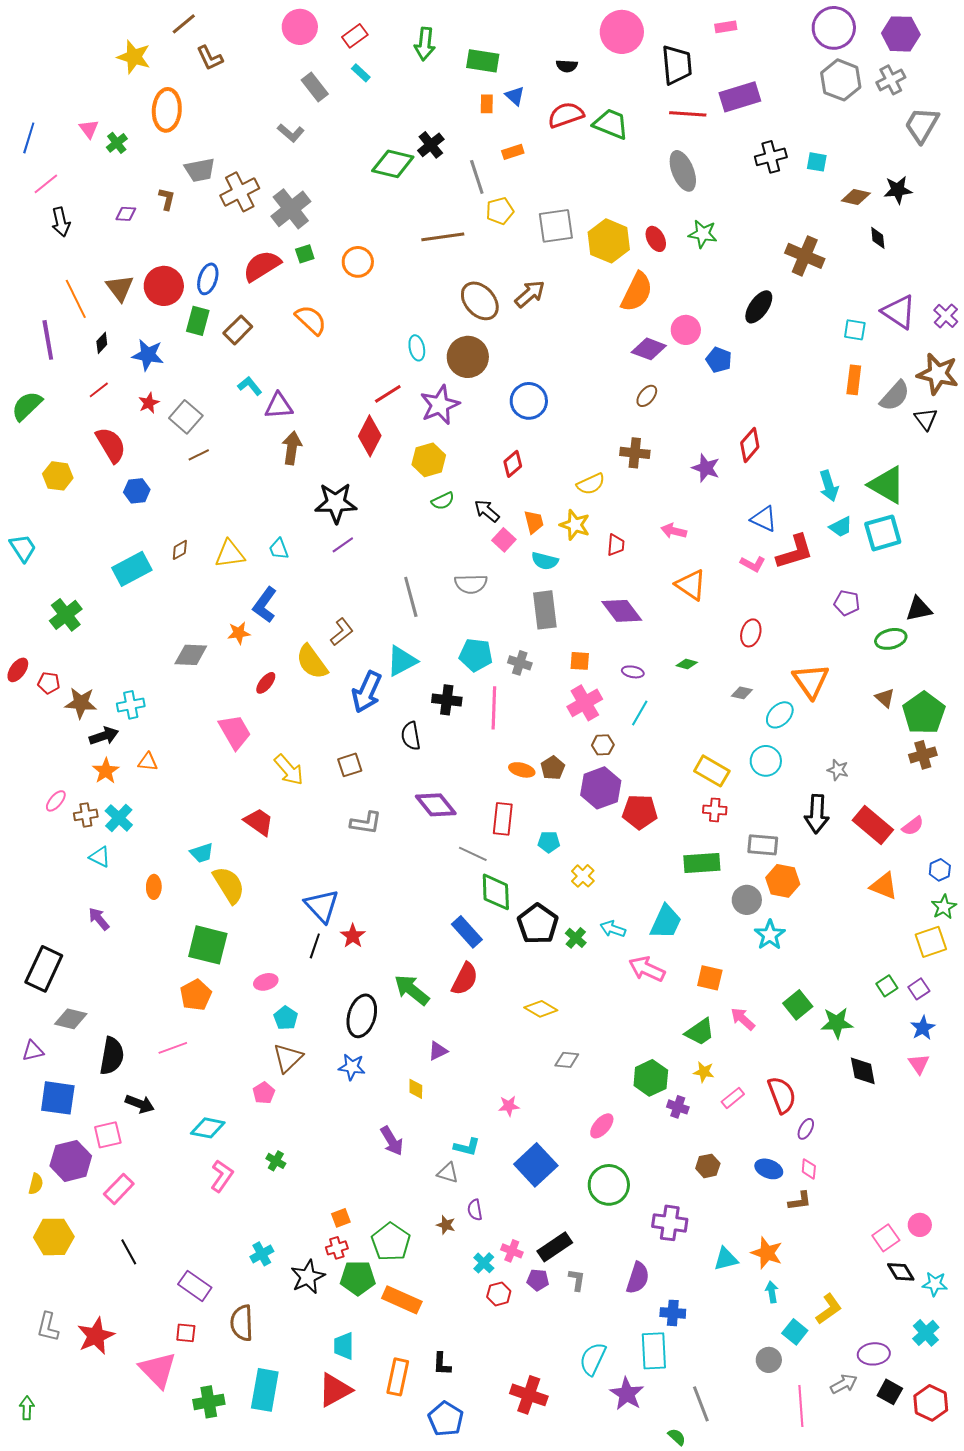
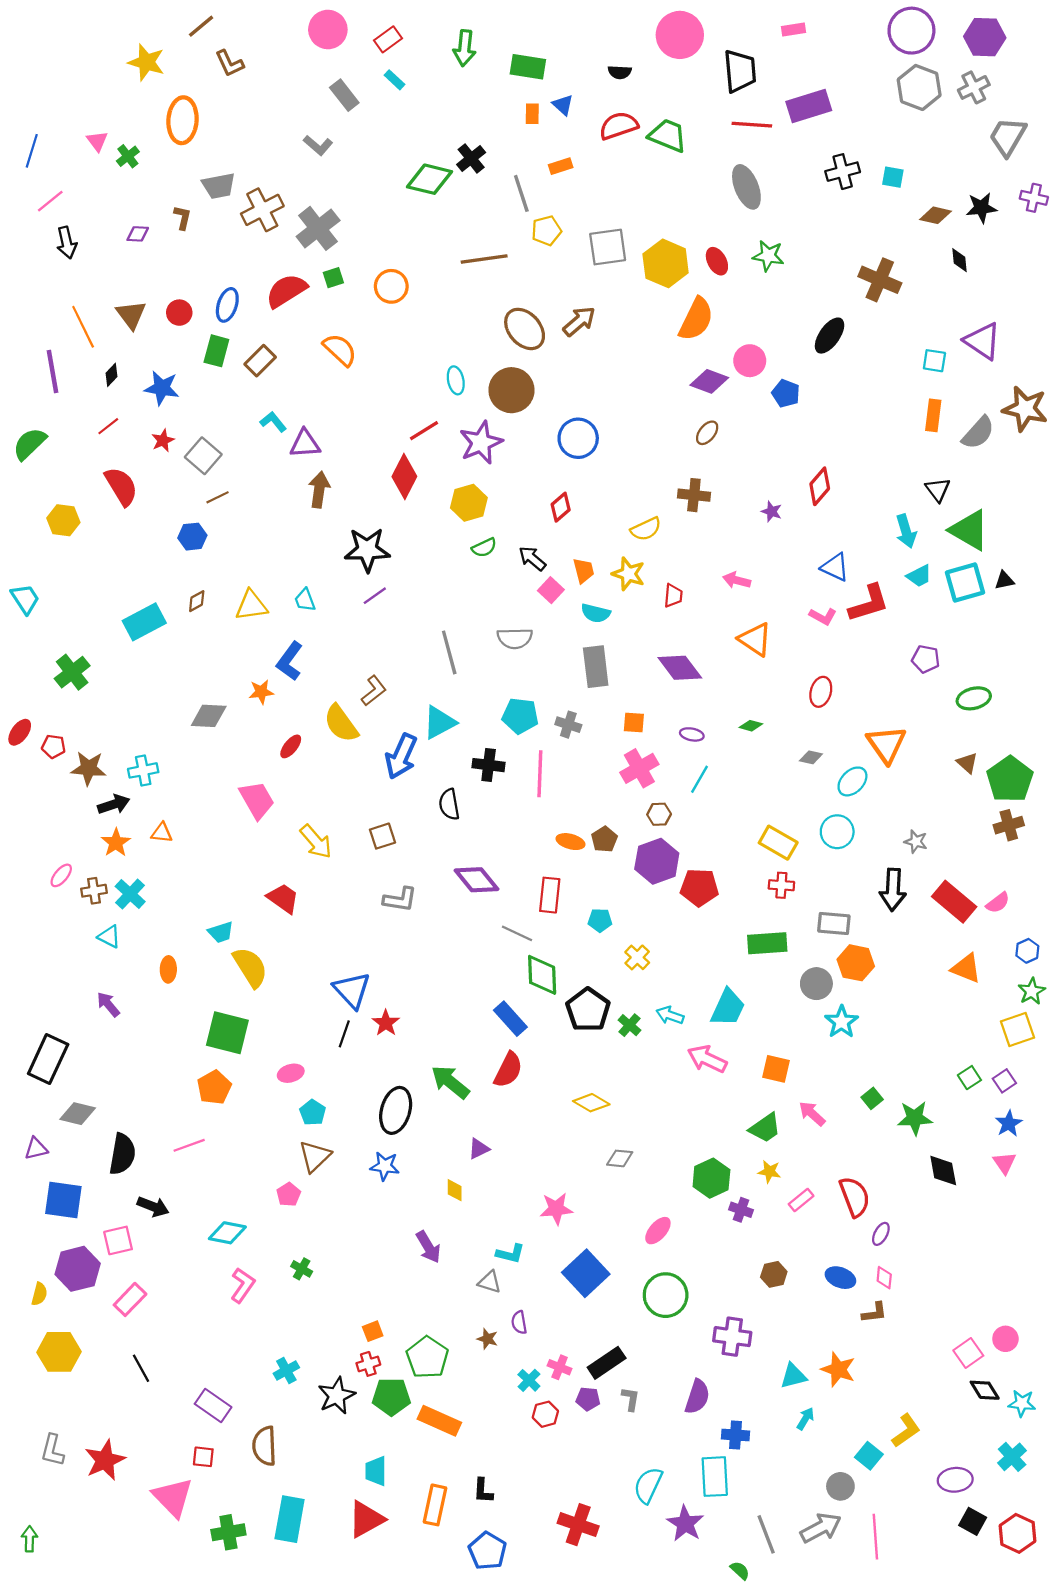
red circle: (164, 286) -> (179, 313), size x0.6
purple cross: (946, 316) -> (1034, 198), moved, turned -30
black triangle: (926, 419) -> (938, 490), moved
purple star: (706, 468) -> (772, 511), size x0.7
blue hexagon: (137, 491) -> (192, 537), moved
black triangle: (919, 609) -> (1004, 580), moved, size x0.7
green square: (798, 1005) -> (872, 1098), size x0.7
pink star: (509, 1106) -> (556, 1209), size x1.4
cyan arrow: (772, 1292) -> (805, 1419), moved, turned 40
gray arrow: (844, 1384) -> (821, 1528), moved, size x1.4

